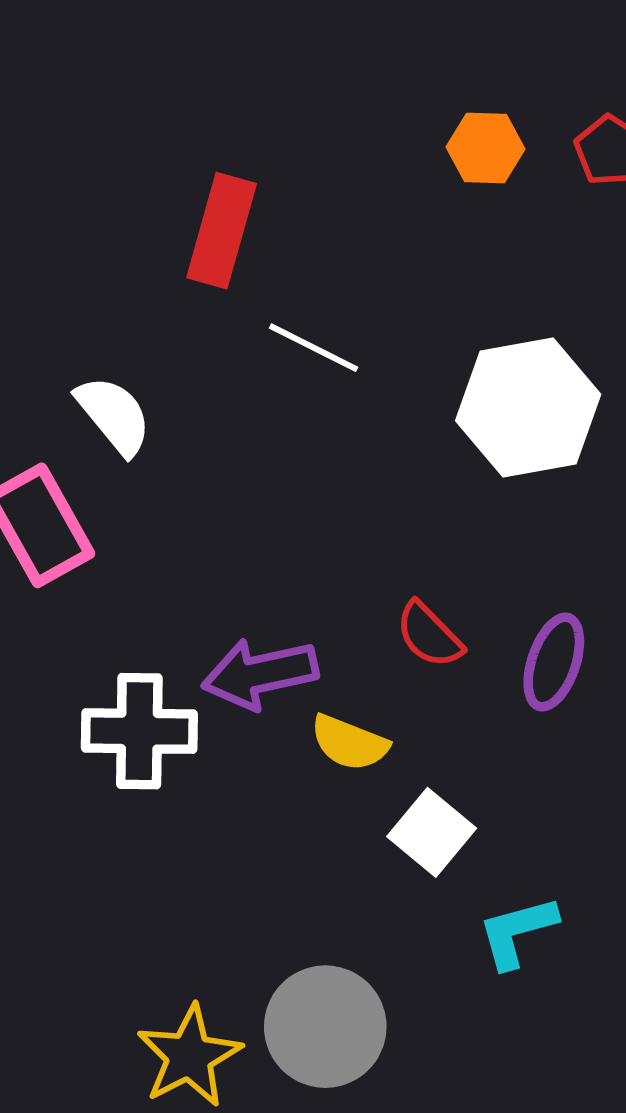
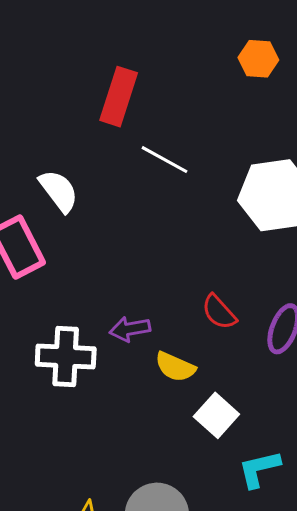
purple arrow: (260, 674) -> (130, 329), size x0.7

